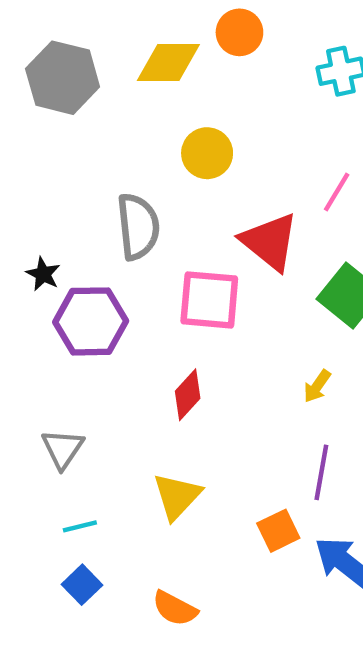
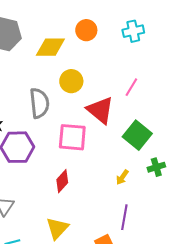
orange circle: (239, 32) -> (86, 30), moved
yellow diamond: (168, 63) -> (50, 47), moved
yellow circle: (207, 153) -> (71, 81), moved

